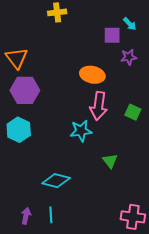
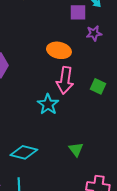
cyan star: (81, 131) -> (48, 104), turned -30
green triangle: (110, 161) -> (76, 149), moved

